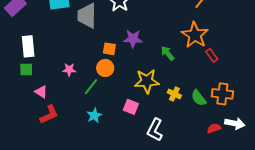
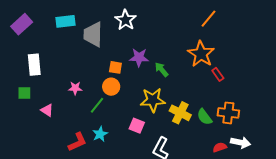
green arrow: (168, 53) -> (162, 70), moved
green square: (26, 69) -> (24, 93), moved
yellow cross: (174, 94) -> (180, 113), size x1.5
red L-shape: (49, 114) -> (77, 142), moved

